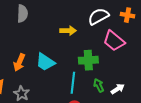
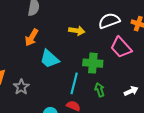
orange arrow: (19, 62) -> (32, 37), moved
white arrow: (118, 89) -> (131, 91), moved

